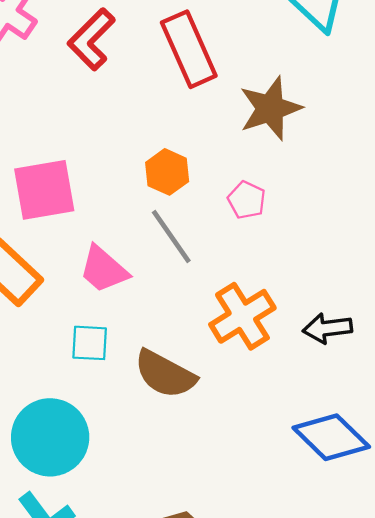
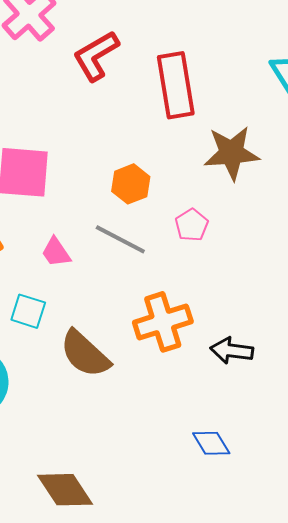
gray line: (171, 237) -> (120, 239), turned -42
pink trapezoid: (104, 269) -> (56, 252), size x0.7
blue diamond: (331, 437) -> (211, 443), size x0.6

